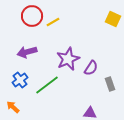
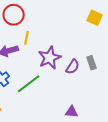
yellow line: (53, 22) -> (27, 38), moved, turned -48
gray rectangle: (110, 84) -> (92, 63), moved

